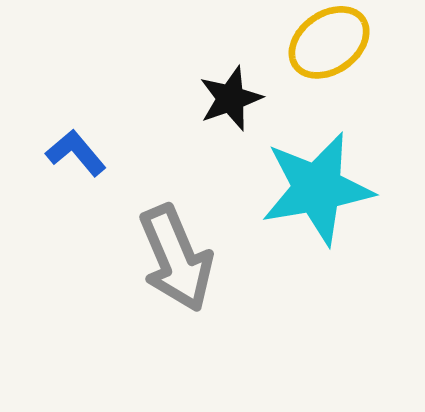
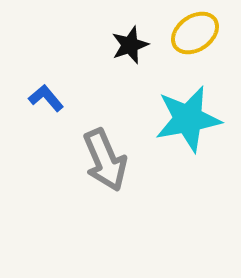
black star: (230, 98) -> (130, 45), moved

